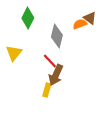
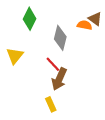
orange semicircle: (80, 24) -> (85, 25), turned 32
yellow rectangle: (47, 90) -> (51, 104), moved, turned -40

